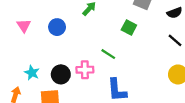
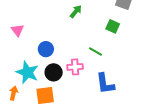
blue circle: (57, 27) -> (46, 49), moved
cyan star: (32, 73) -> (27, 72), size x1.6

